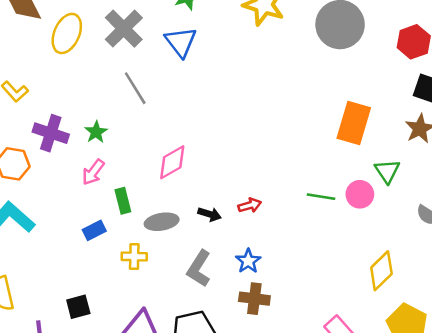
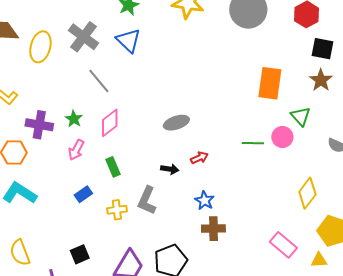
pink diamond: (172, 162) -> (110, 123), moved
green rectangle: (123, 201) -> (113, 167), moved
gray ellipse: (162, 222) -> (176, 123), moved
gray L-shape: (199, 269) -> (147, 200), moved

